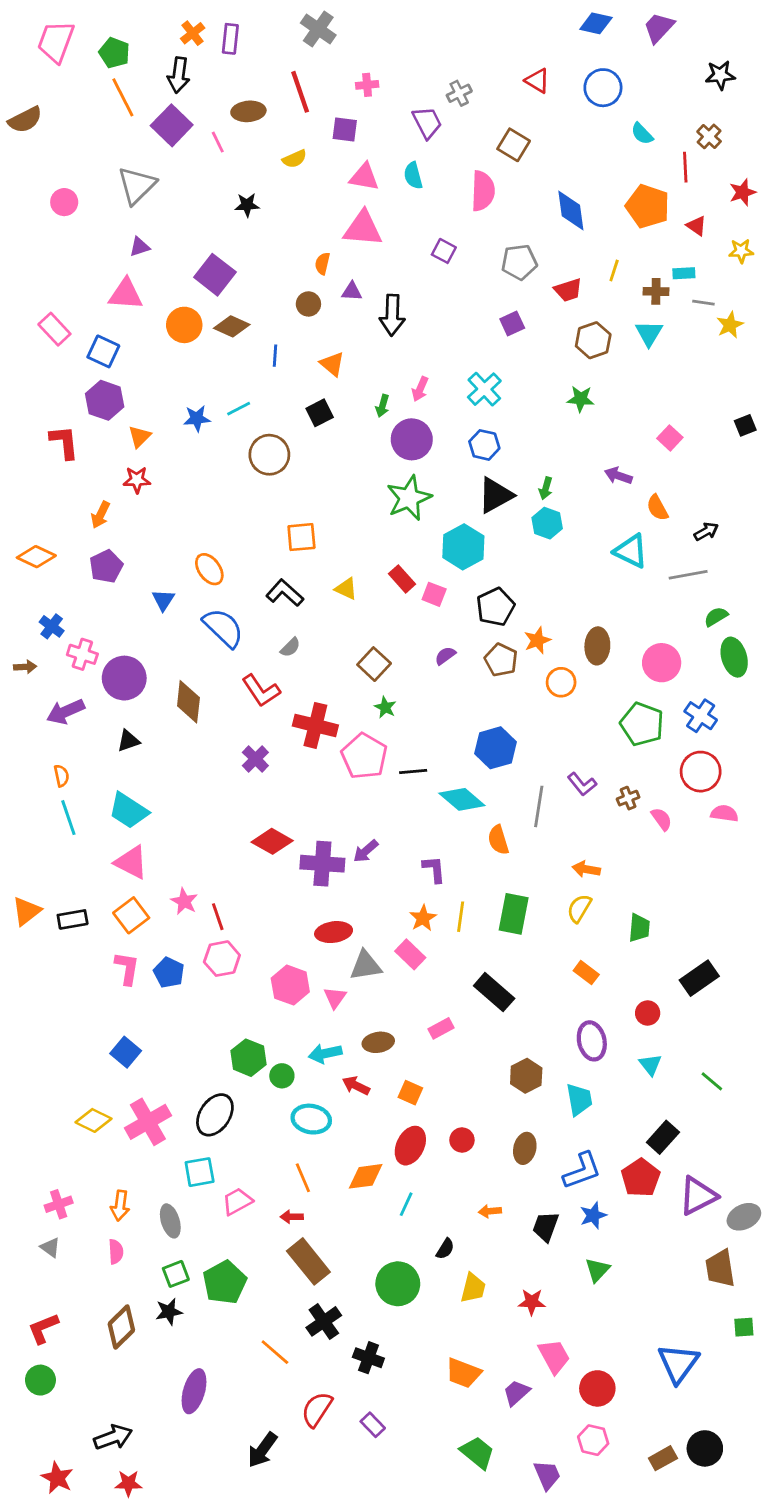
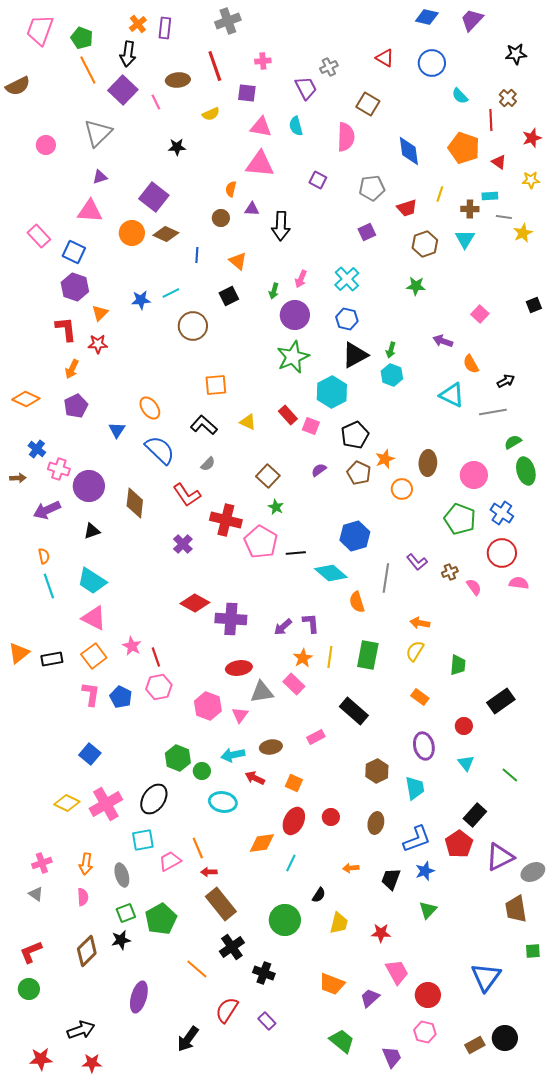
gray cross: (318, 29) -> (228, 21), turned 35
red L-shape: (64, 442) -> (66, 329), moved
purple arrow: (366, 851) -> (283, 627), moved
orange line: (303, 1178) -> (198, 848), moved
red star: (57, 1478) -> (41, 1059), turned -30

